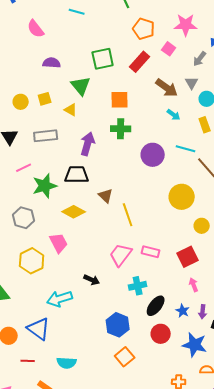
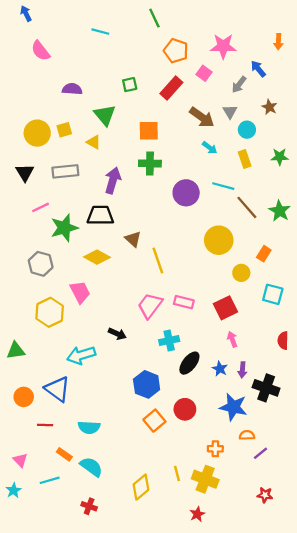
pink semicircle: (36, 29) -> (41, 51), moved
green square: (103, 59) -> (130, 85), size x0.6
yellow circle: (21, 102) -> (37, 133), size x1.5
red circle: (161, 334) -> (185, 409), moved

